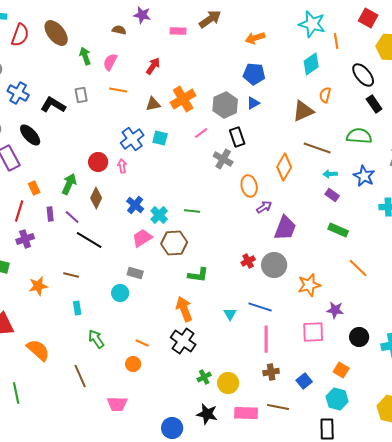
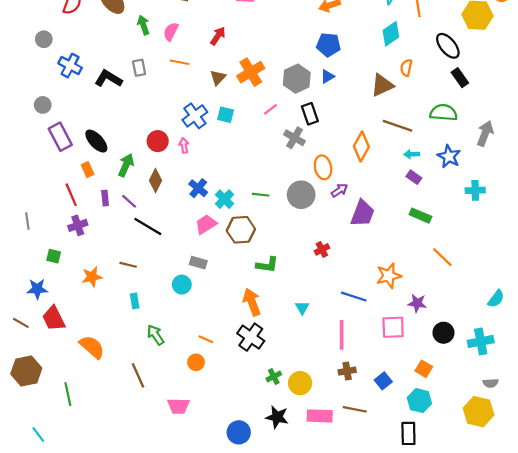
brown triangle: (153, 104) -> (218, 78), turned -35
black ellipse: (30, 135) -> (96, 141), moved
red line: (19, 211) -> (71, 195), turned -40
gray circle: (274, 265) -> (301, 195), moved
blue line: (260, 307) -> (354, 297), moved

